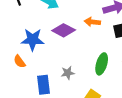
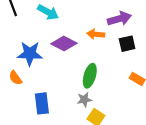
green ellipse: (102, 64) -> (90, 76), moved
gray star: (68, 73) -> (84, 100), moved

